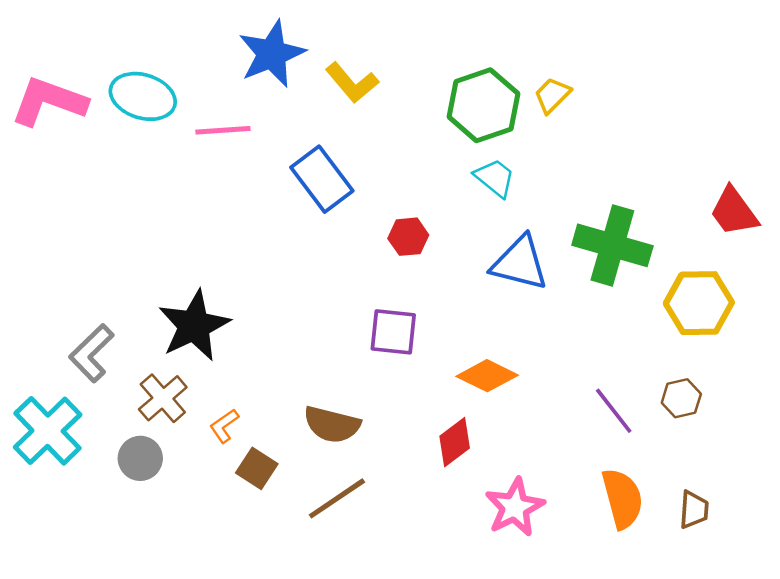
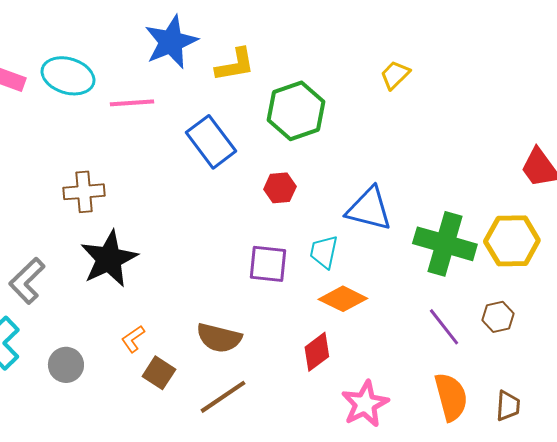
yellow L-shape: (352, 83) -> (235, 65), turned -60
green hexagon: (483, 105) -> (296, 111), moved
cyan trapezoid: (495, 178) -> (324, 252), moved, turned -117
green cross: (612, 245) -> (445, 244), moved
brown cross: (163, 398) -> (84, 192), moved, turned 36

